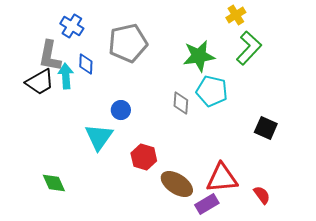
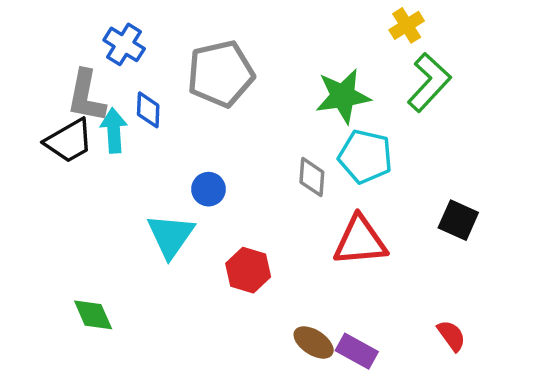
red triangle: (222, 178) -> (360, 241), moved
brown ellipse: (177, 184) -> (314, 342), moved, size x0.7
purple rectangle: (207, 204) -> (357, 351), turned 60

